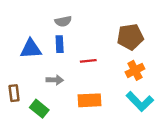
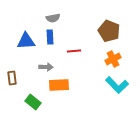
brown pentagon: (130, 37) -> (109, 31), turned 30
orange rectangle: (89, 100) -> (59, 85), moved
green rectangle: (39, 109) -> (33, 102), moved

